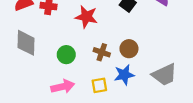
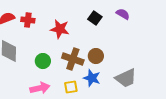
brown cross: (102, 52) -> (73, 59), size x1.5
blue star: (124, 75) -> (92, 78), turned 30

